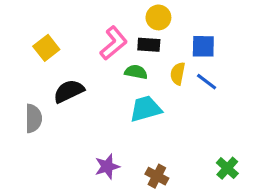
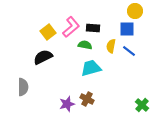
yellow circle: (158, 17) -> (135, 11), moved
yellow square: (46, 48) -> (48, 32), moved
gray semicircle: (33, 118) -> (23, 87), moved
brown cross: (157, 176) -> (87, 99), moved

